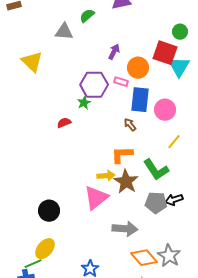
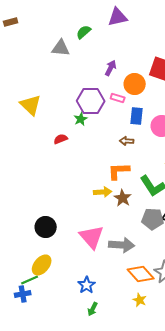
yellow triangle: (32, 62) -> (31, 105), moved
blue rectangle: (140, 100) -> (137, 116), size x0.7
brown arrow: (130, 125) -> (127, 141), turned -48
brown star: (126, 182) -> (123, 198), size x0.7
pink triangle: (96, 198) -> (92, 237), moved, turned -32

